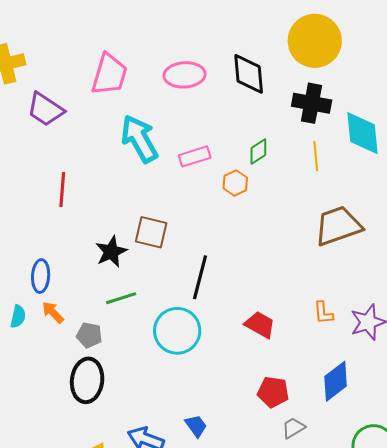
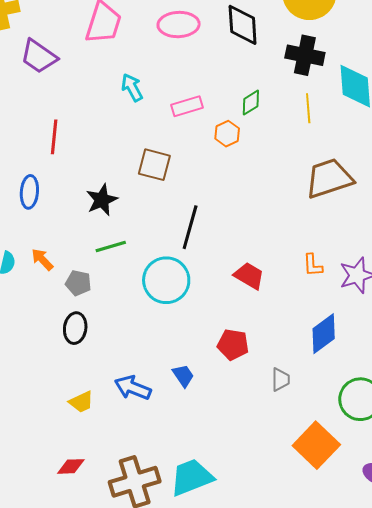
cyan arrow: (139, 139) -> (132, 88), size x0.6
brown square: (151, 232) -> (154, 165), moved
blue ellipse: (41, 276) -> (29, 192), moved
black ellipse: (87, 380) -> (75, 328), size x0.7
red pentagon: (273, 392) -> (233, 345), moved
gray trapezoid: (293, 428) -> (280, 380), turned 120

